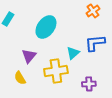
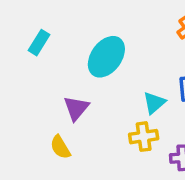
yellow cross: (56, 71) -> (144, 137), moved, size x0.7

